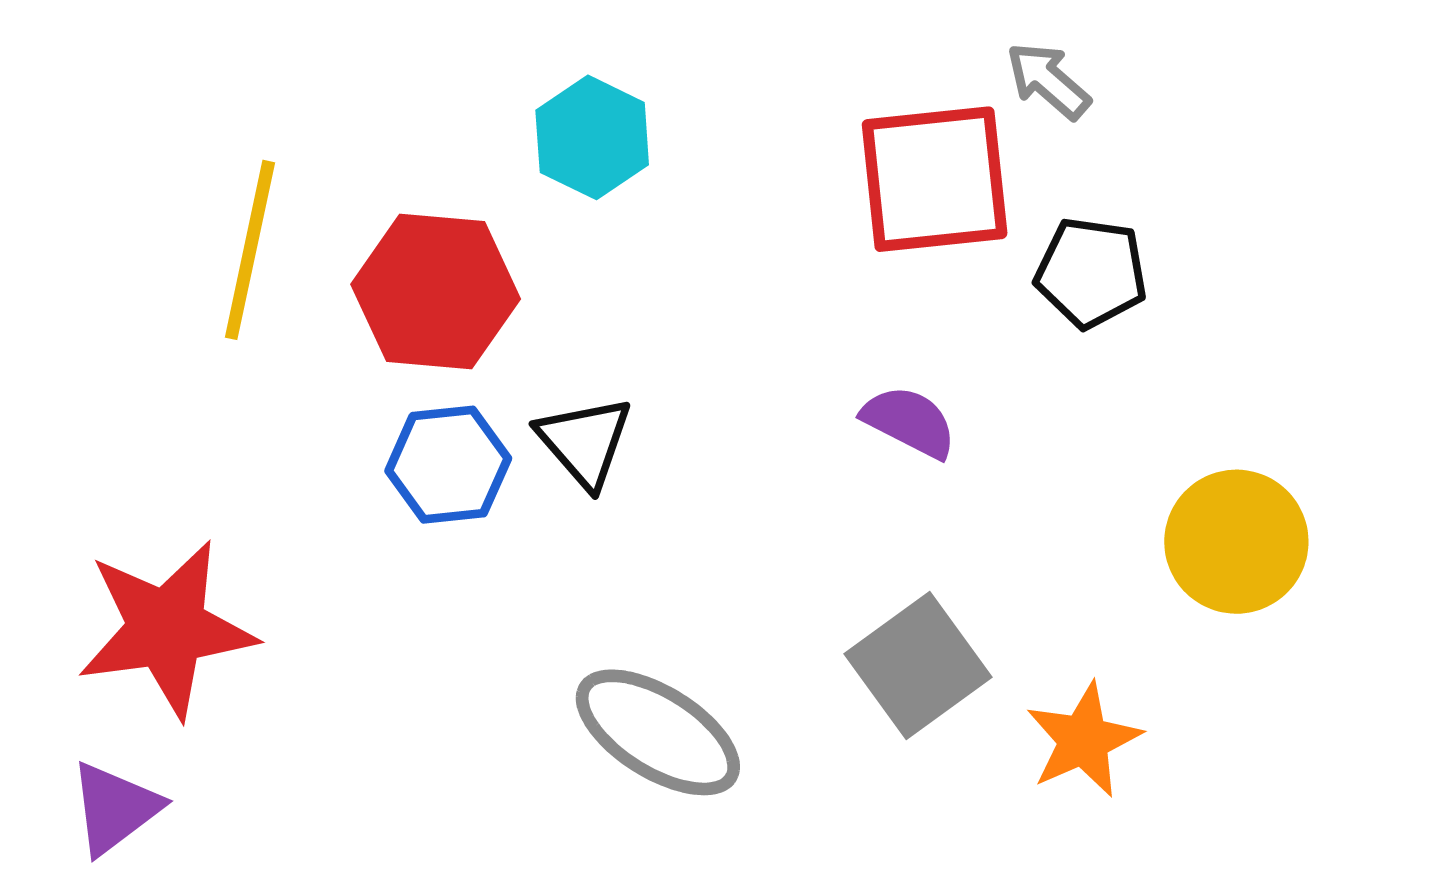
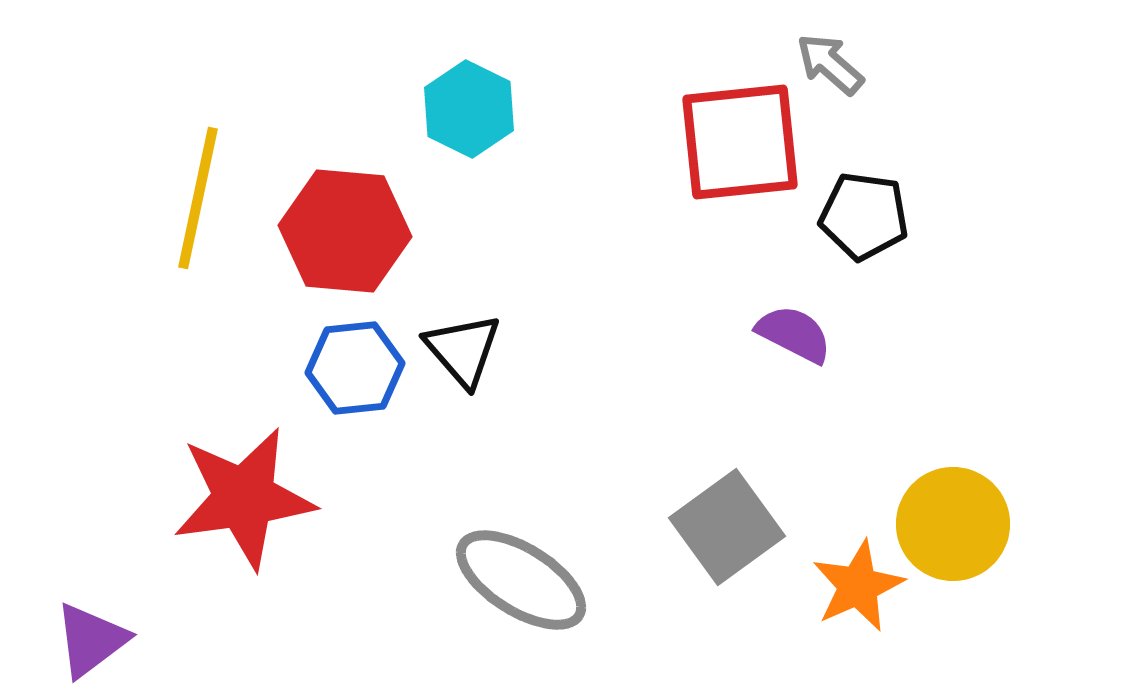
purple semicircle: (909, 422) -> (794, 334), moved
yellow circle: (1236, 542) -> (953, 524), moved
red star: (167, 629) -> (244, 498), moved

